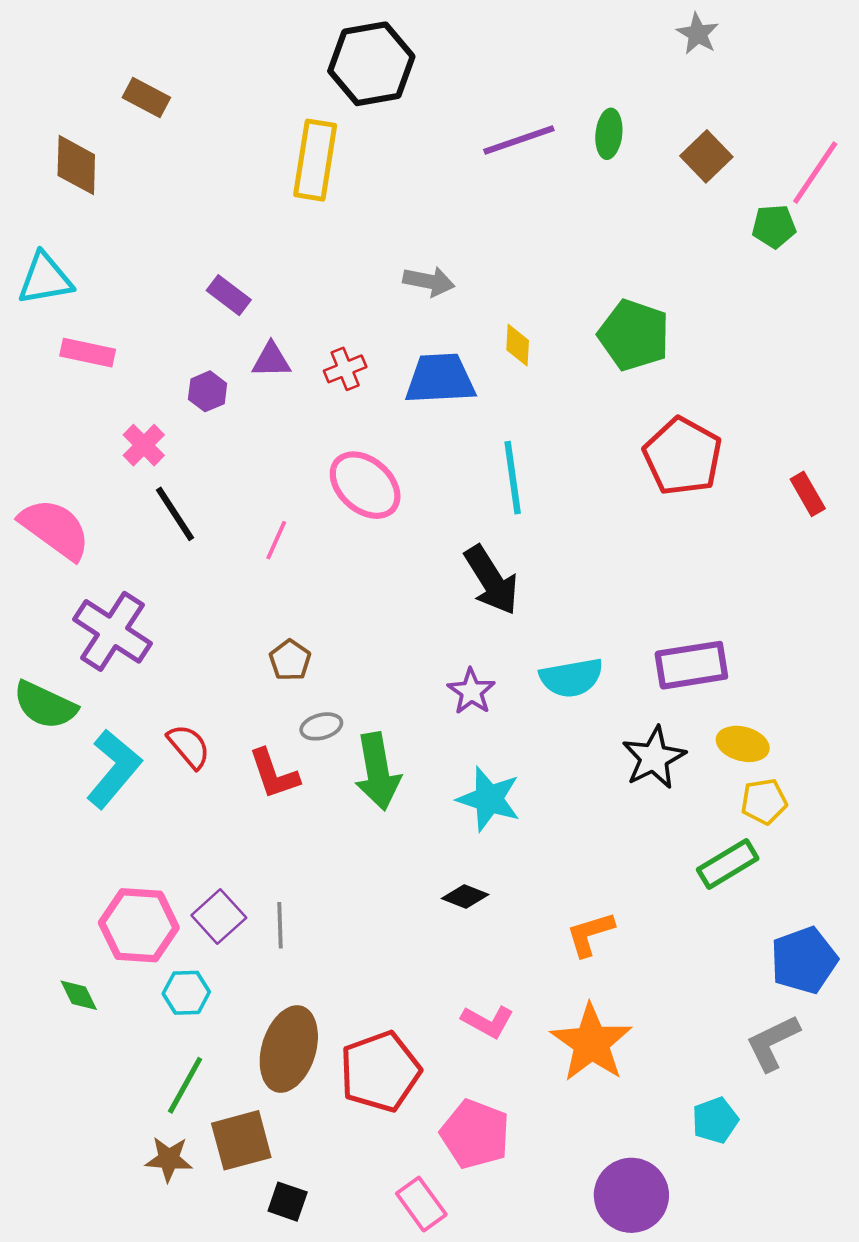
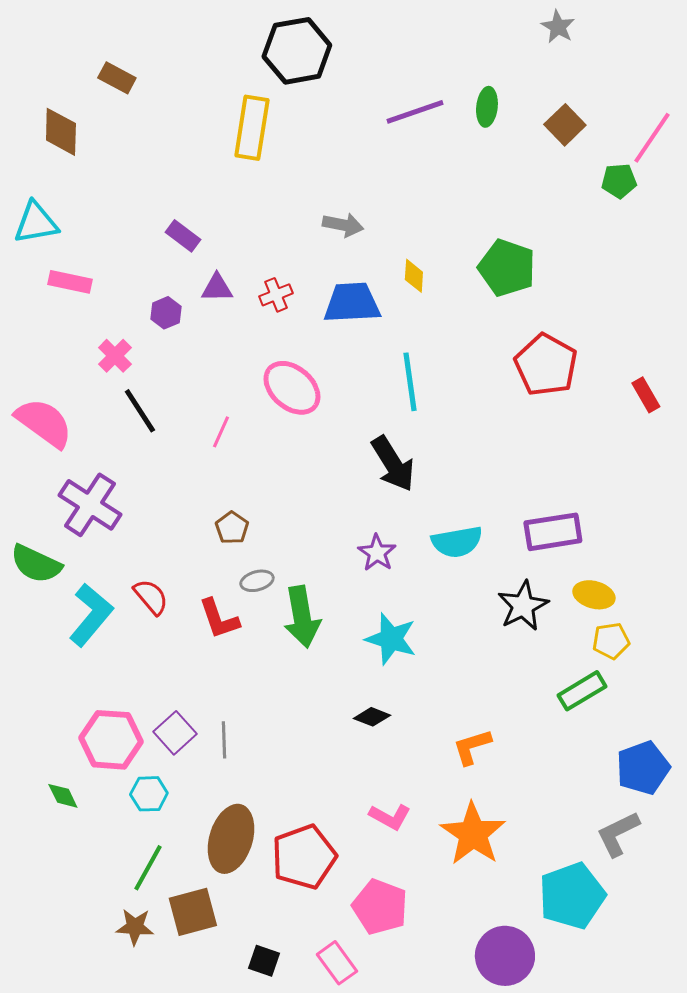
cyan pentagon: (715, 1120) -> (572, 896), size x1.8
black square: (288, 1202) -> (264, 961), moved

